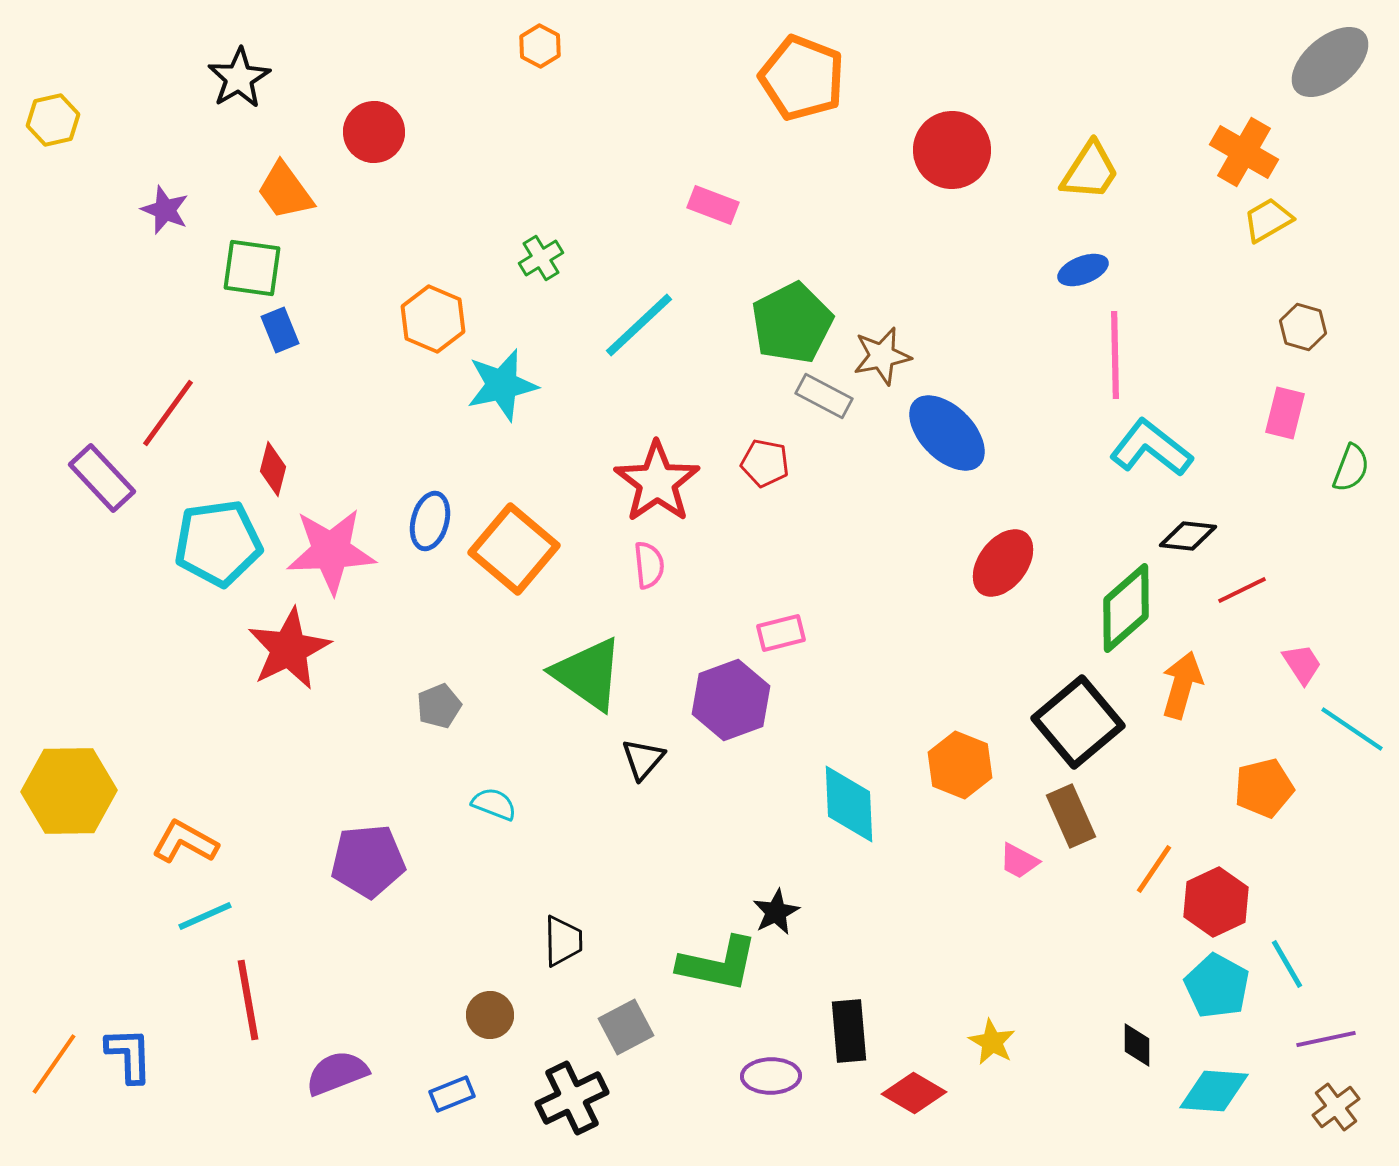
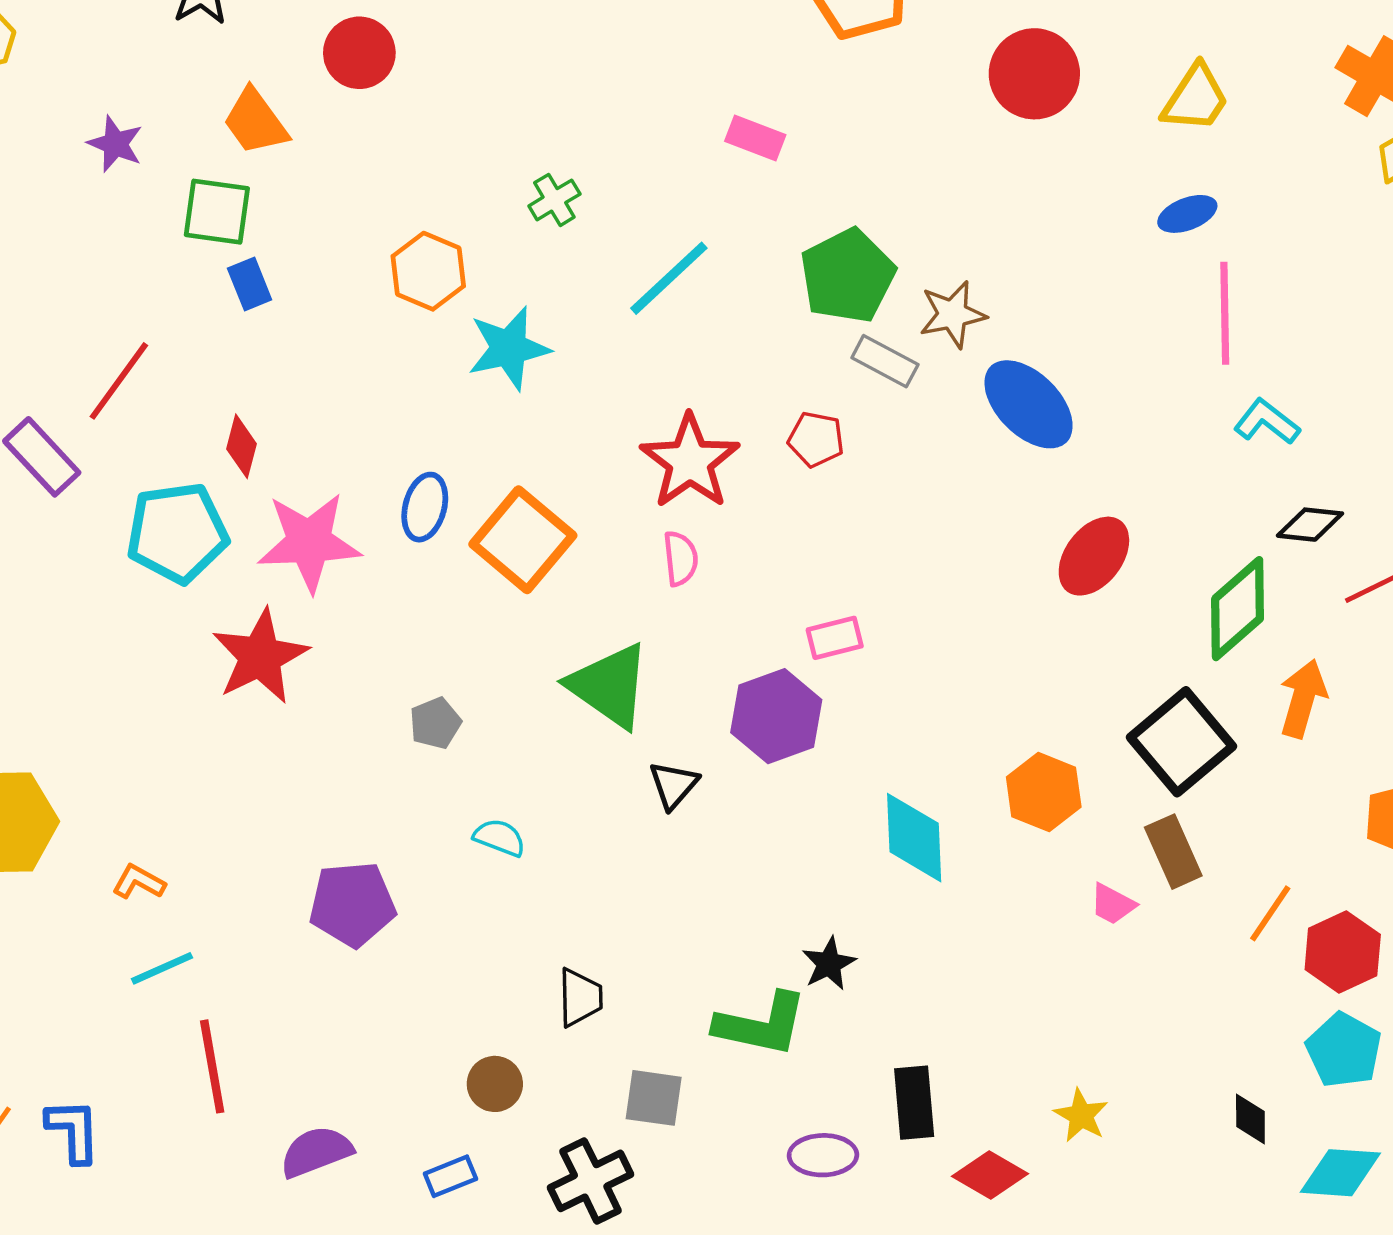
cyan L-shape: (1151, 448) -> (1267, 422), size x0.7
orange L-shape: (185, 842) -> (139, 882), size x0.7
gray square: (626, 1027) -> (654, 1098), turned 36

